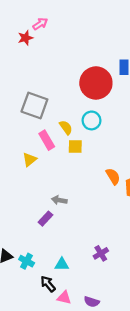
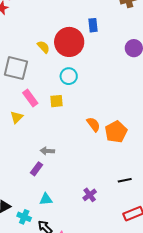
yellow semicircle: (66, 127) -> (43, 47), moved
cyan cross: (27, 261) -> (24, 217), moved
cyan triangle: (62, 264) -> (46, 199), moved

